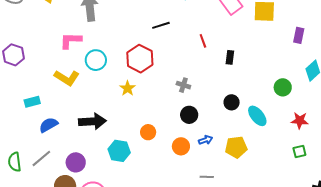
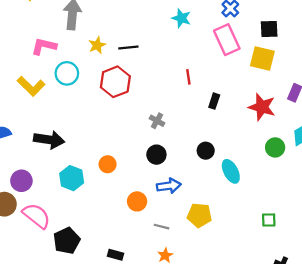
black line: (161, 25) -> (128, 48), moved
green circle: (283, 87) -> (275, 147), moved
yellow star: (128, 88) -> (97, 45), moved
red star: (300, 120) -> (262, 107), moved, size x1.4
blue arrow: (206, 140) -> (169, 186), size x1.5
orange circle: (181, 146) -> (137, 201), moved
yellow pentagon: (236, 147) -> (199, 215), moved

